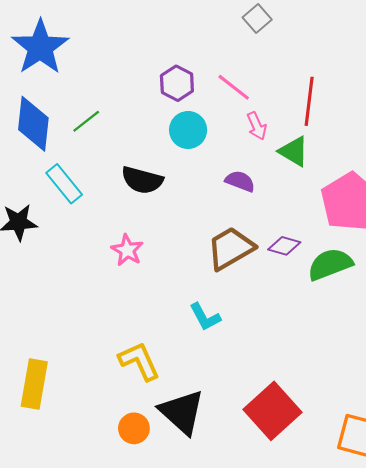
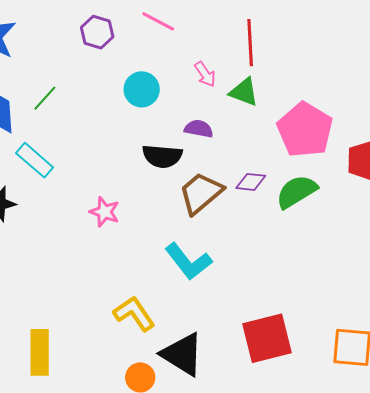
purple hexagon: (177, 83) -> (97, 32), moved
pink line: (234, 87) -> (158, 21), moved
black semicircle: (142, 180) -> (162, 156), moved
cyan L-shape: (205, 317) -> (188, 262), size x1.5
red square: (272, 411) -> (267, 338), turned 38

